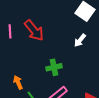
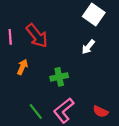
orange arrow: (18, 82) -> (22, 67), moved, turned 48

